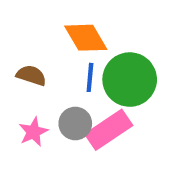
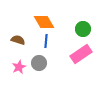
green circle: (130, 80) -> (83, 29), moved, size x0.6
pink rectangle: (109, 130) -> (81, 54), moved

